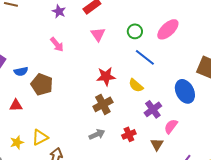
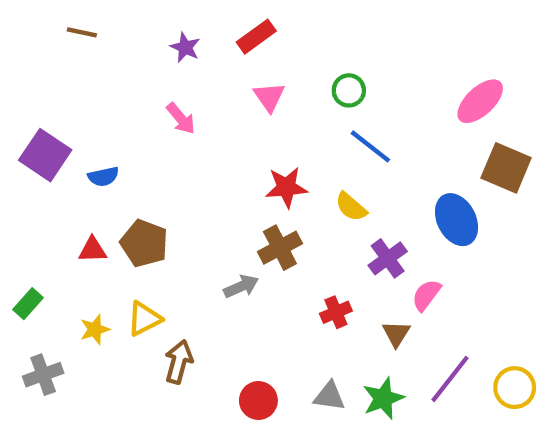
pink ellipse: (168, 29) -> (480, 101), moved
brown pentagon: (42, 84) -> (144, 243), moved
gray arrow: (97, 134) -> (241, 286), moved

